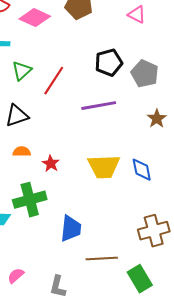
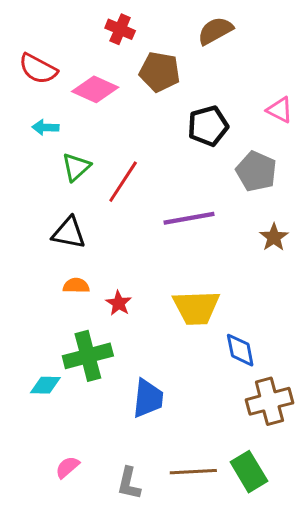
pink triangle: (137, 15) -> (280, 110), moved
black pentagon: (109, 63) -> (208, 126), moved
black triangle: (17, 116) -> (69, 233), turned 30
blue diamond: (142, 170) -> (240, 350), moved
brown line: (102, 259) -> (193, 472), moved

